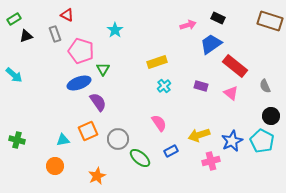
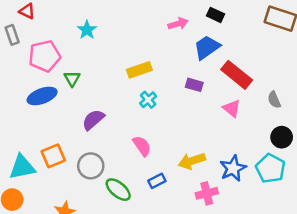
pink pentagon: (81, 51) -> (45, 56), turned -30
purple rectangle: (201, 86) -> (194, 85), moved
purple semicircle: (98, 102) -> (93, 120), moved, turned -96
cyan triangle: (63, 140) -> (22, 167), size x1.6

